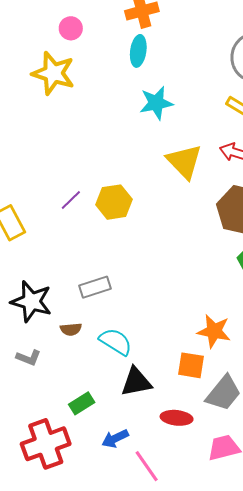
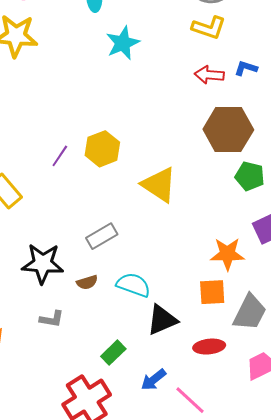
yellow triangle: (184, 161) -> (159, 185), moved

